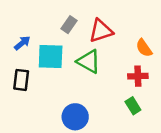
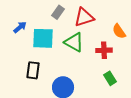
red cross: (138, 76) -> (104, 50), moved
black rectangle: (21, 80) -> (33, 70), moved

